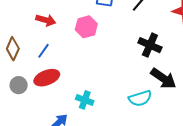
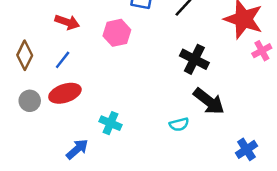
cyan semicircle: (140, 98) -> (179, 124), size x0.7

